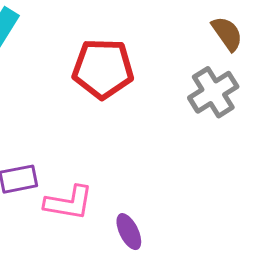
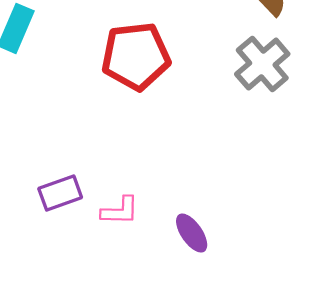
pink L-shape: (69, 203) -> (120, 211), size x0.7

